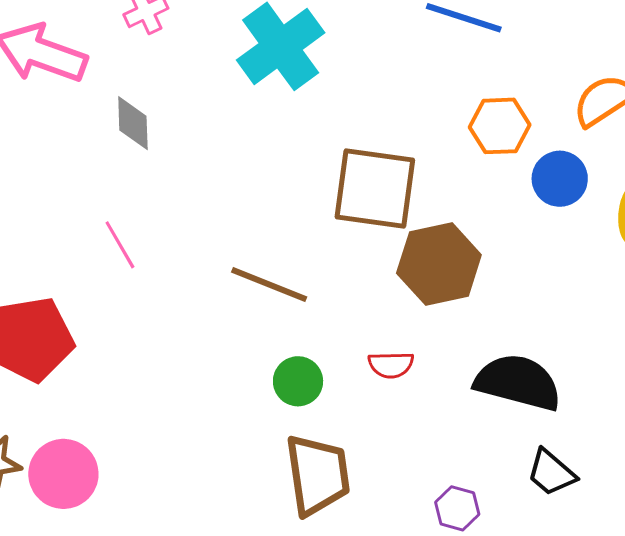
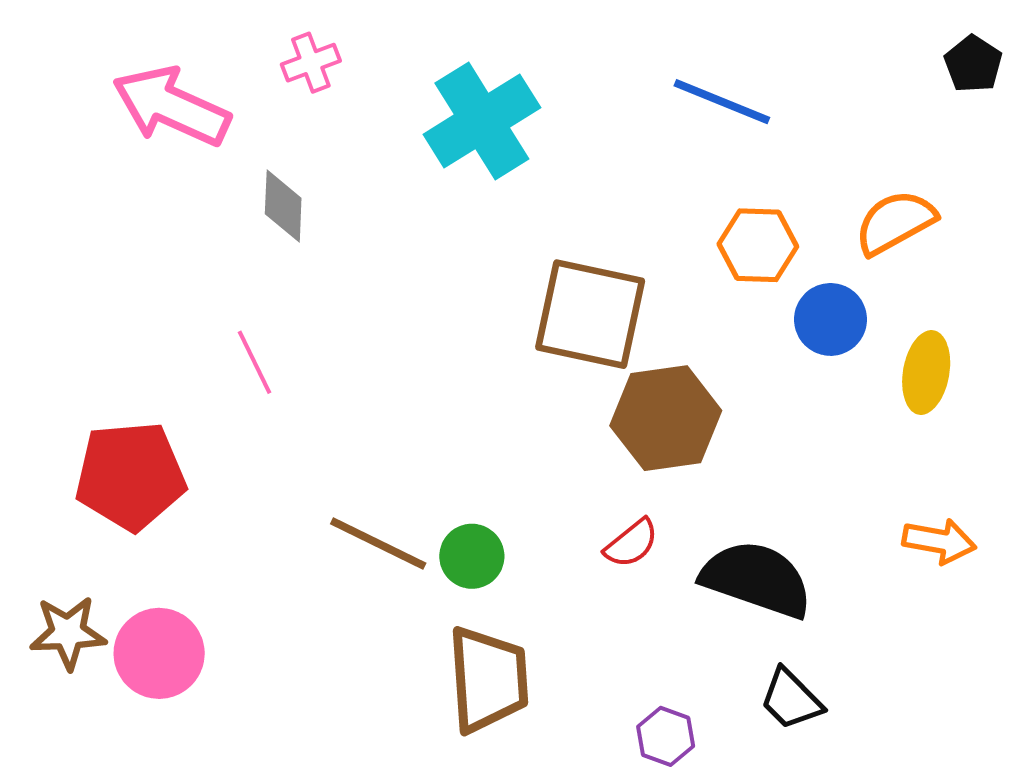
brown line: (269, 284) -> (378, 543), moved
red semicircle: (391, 365) -> (631, 543), moved, turned -42

